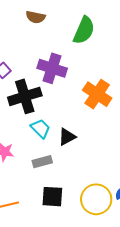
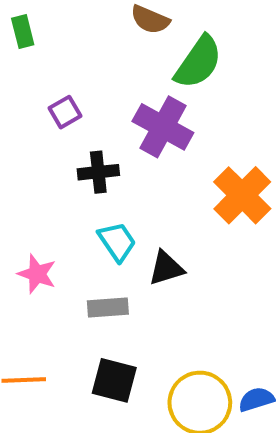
green semicircle: (84, 30) -> (198, 62), moved
black cross: (25, 96) -> (98, 172), size x0.6

